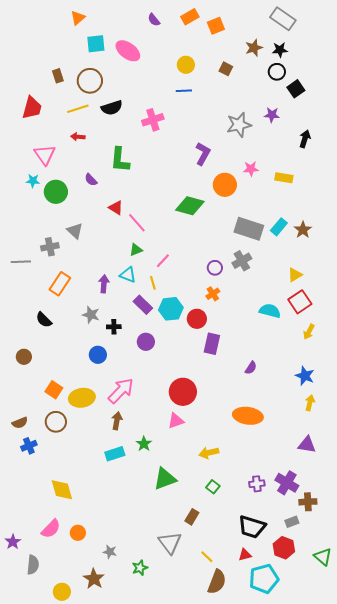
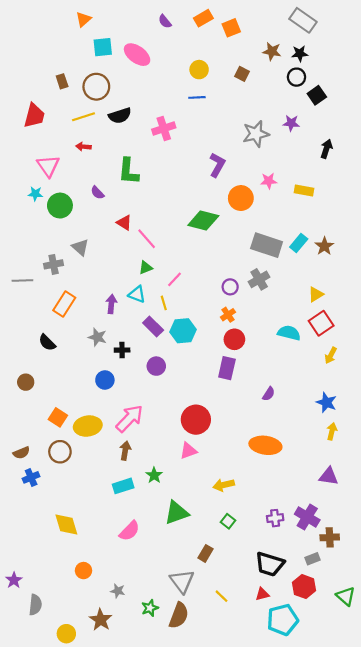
brown star: (254, 48) -> (272, 51), turned 30
red circle: (197, 319) -> (234, 339), moved
pink semicircle: (51, 529) -> (130, 531), moved
brown semicircle: (217, 582) -> (179, 615), moved

